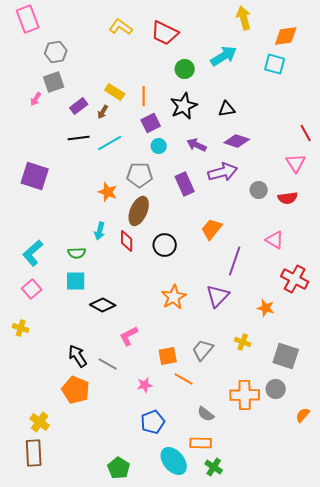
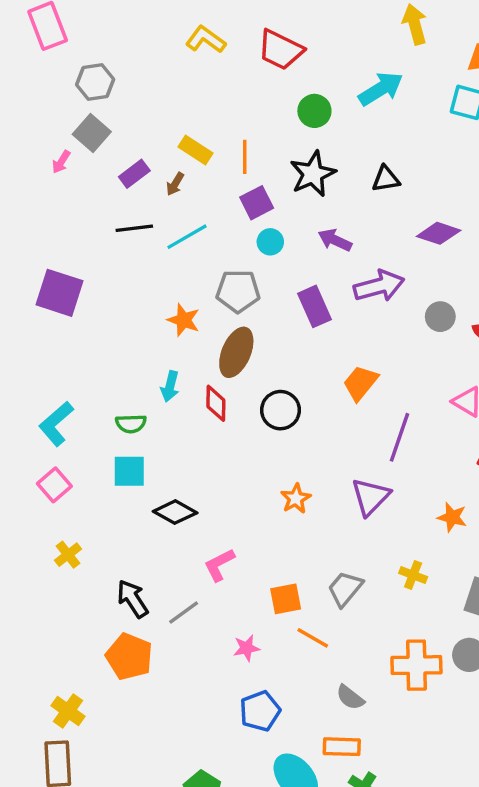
gray square: (54, 82) -> (92, 133), turned -30
purple diamond: (237, 141) -> (439, 233), moved
orange star: (174, 297) -> (296, 499), size x0.7
yellow cross: (21, 328) -> (68, 555), moved, turned 35
gray line: (108, 364) -> (184, 612), turned -66

